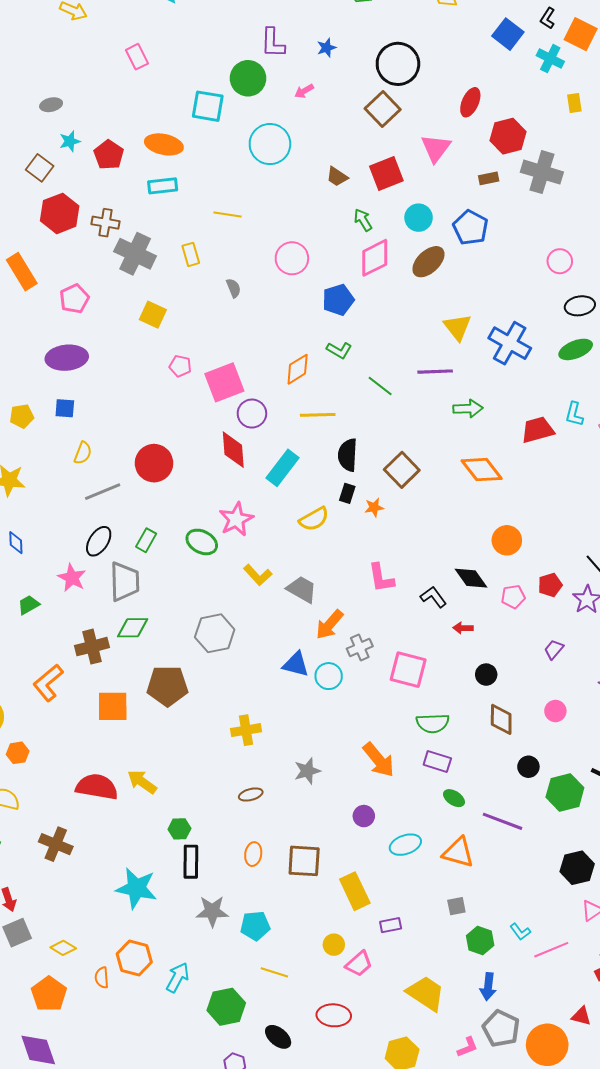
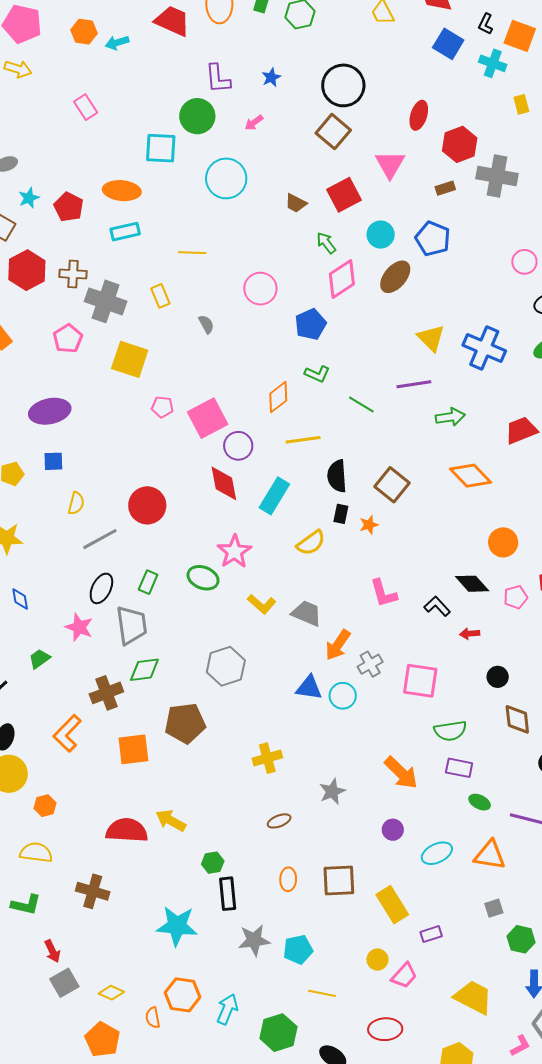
pink pentagon: (74, 299) -> (68, 339), moved
yellow square: (153, 315) -> (130, 359), size x1.4

